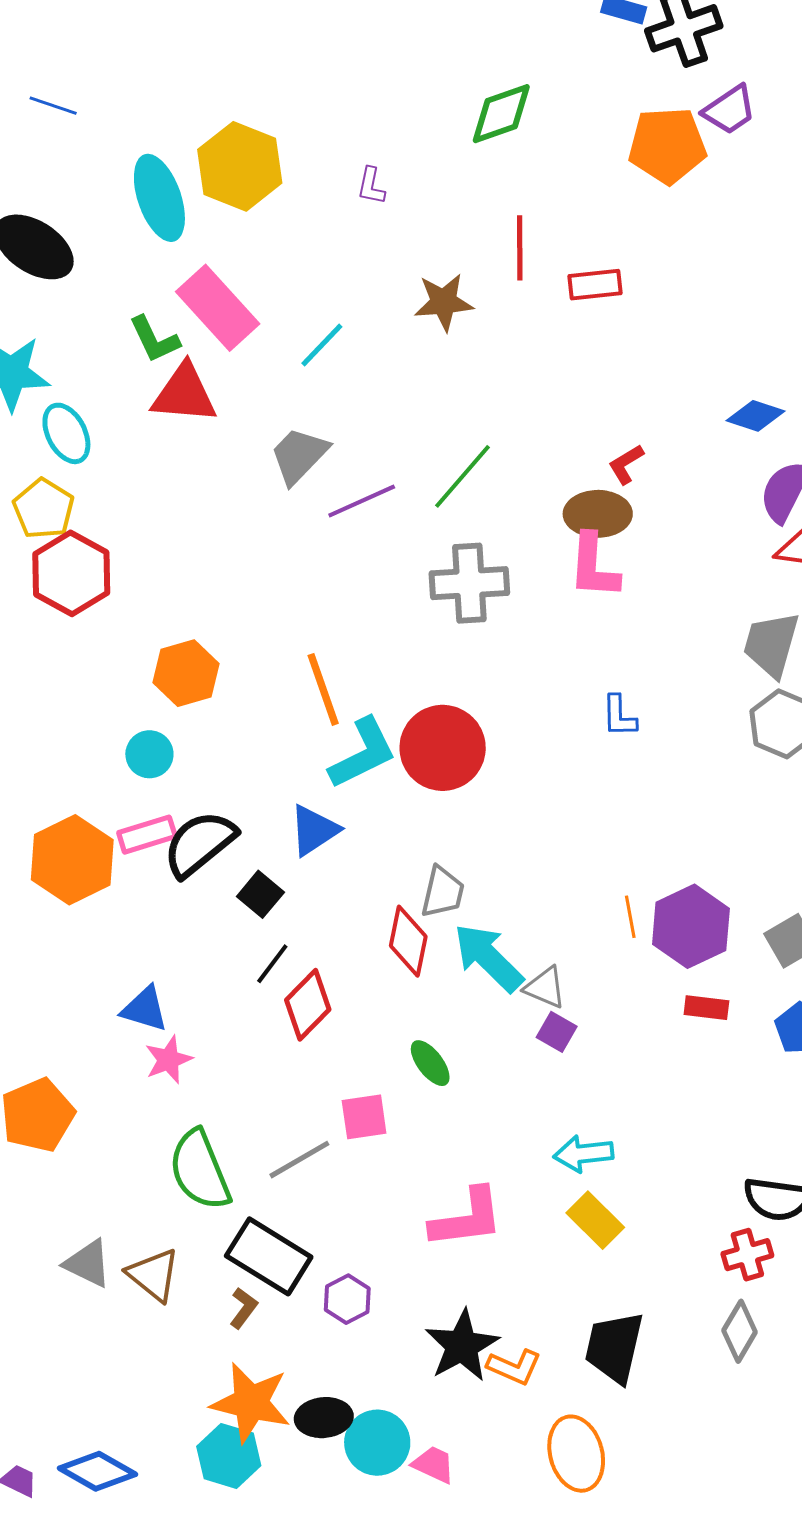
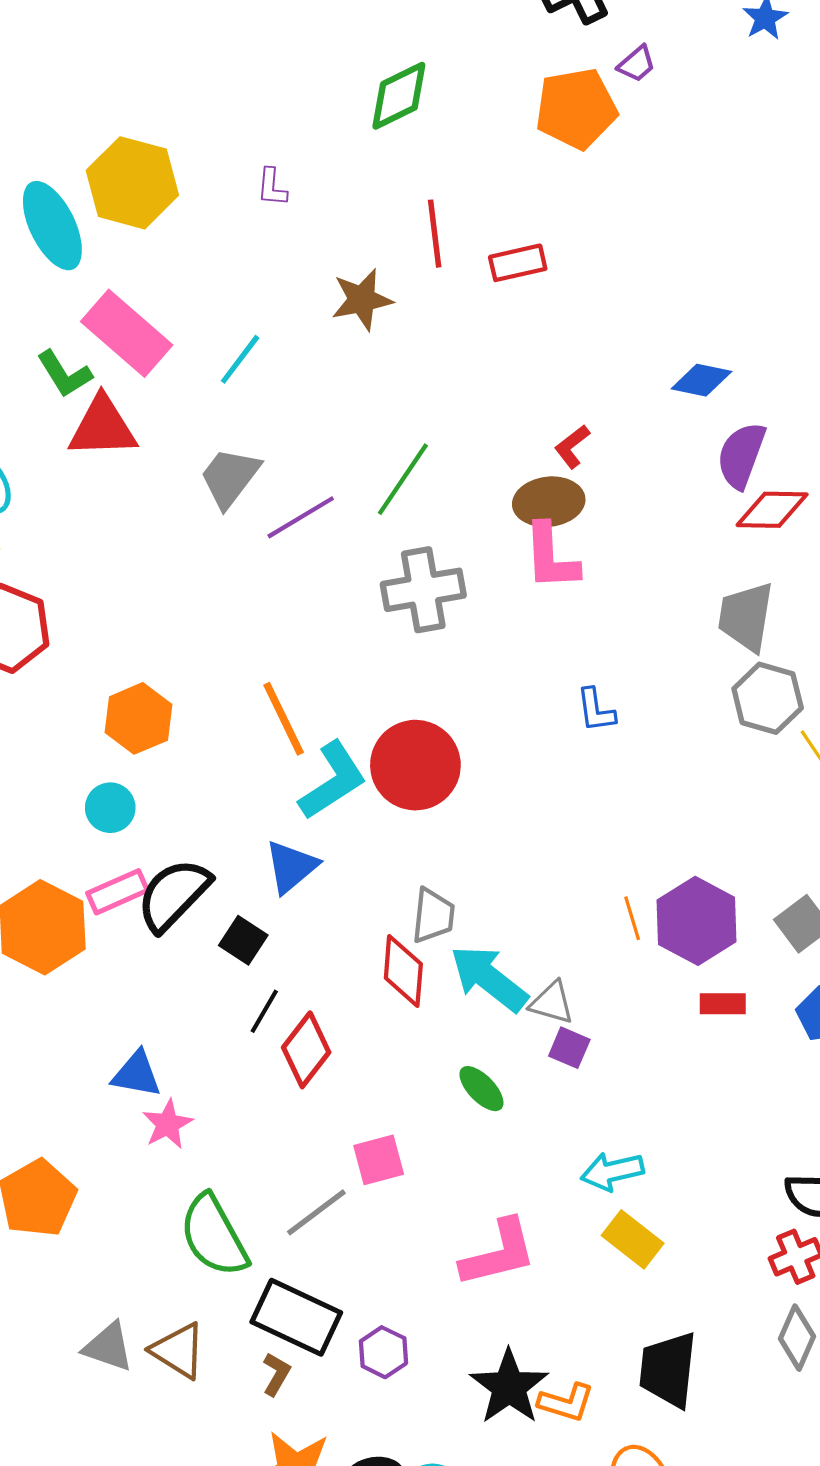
purple trapezoid: (729, 110) -> (637, 64), size x0.7
green ellipse: (430, 1063) -> (481, 1089), moved

